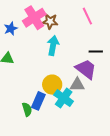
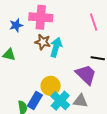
pink cross: (34, 18) -> (41, 17), turned 30
brown star: (50, 21) -> (43, 42), moved
gray triangle: (77, 85) -> (80, 101), moved

